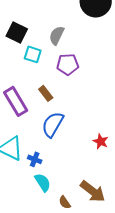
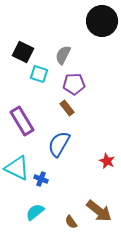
brown rectangle: (46, 93) -> (67, 108), moved
cyan semicircle: (43, 182) -> (35, 212), moved, turned -96

